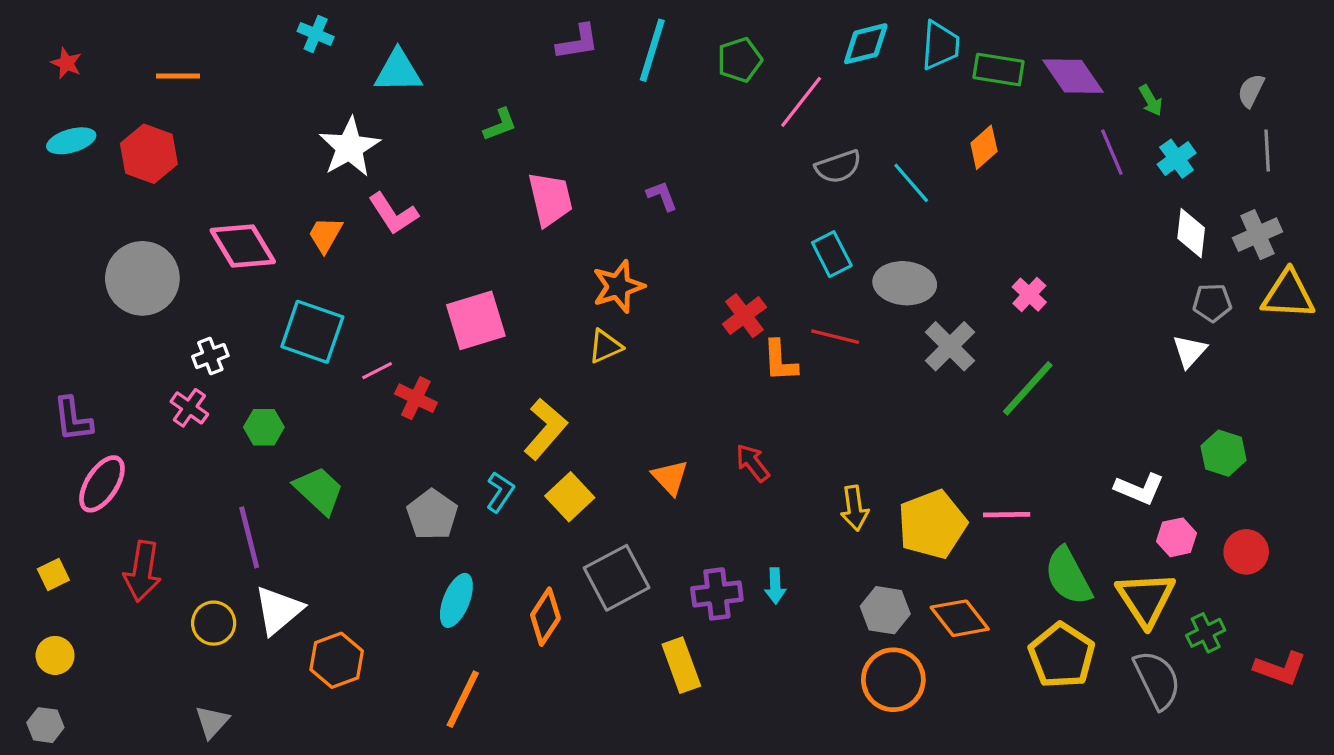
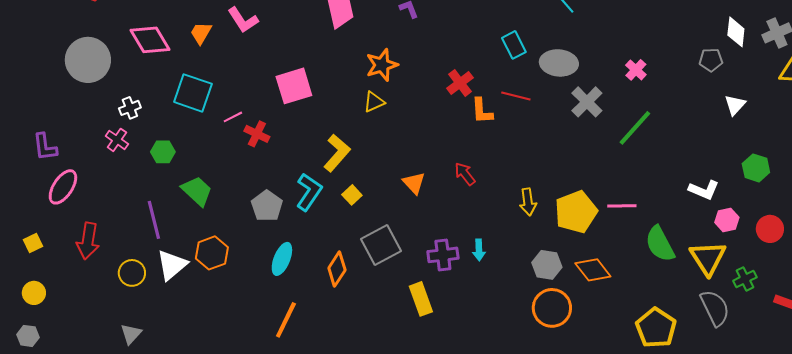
gray pentagon: (1212, 303) -> (711, 60), moved
cyan L-shape: (500, 492) -> (309, 192), size x1.5
yellow square: (570, 497) -> (352, 195), size x0.7
yellow pentagon: (1062, 655) -> (656, 328), moved
orange hexagon: (337, 660) -> (212, 253), moved

